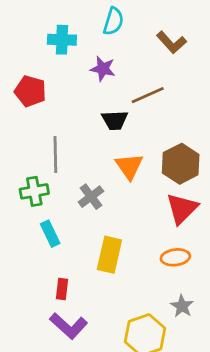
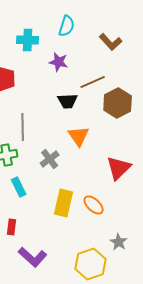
brown hexagon: (181, 164) -> (118, 103), moved
orange ellipse: (175, 257) -> (94, 205), moved, turned 50
red rectangle: (62, 289) -> (12, 227), moved

